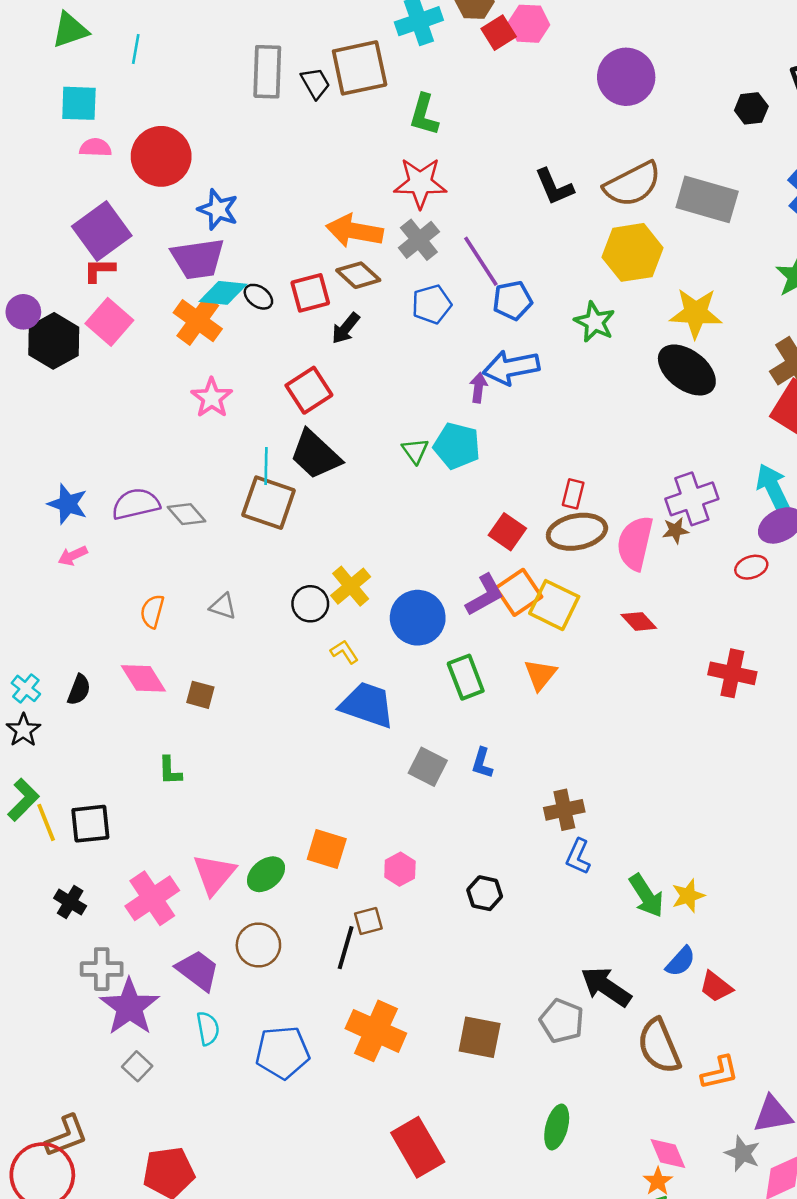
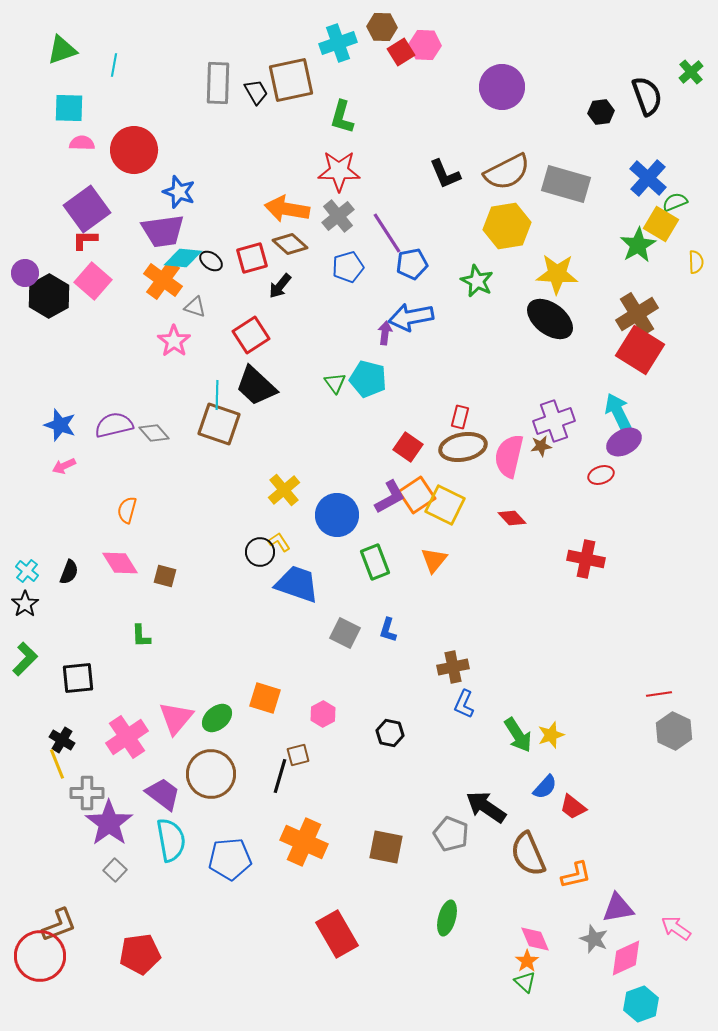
black circle: (310, 604) -> (260, 552), moved
gray triangle: (223, 606) -> (195, 307), moved
yellow line: (46, 822) -> (57, 764), moved
brown circle: (258, 945) -> (211, 774), size x1.4
cyan semicircle: (208, 1028) -> (171, 840), size x1.6

